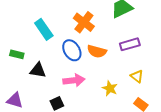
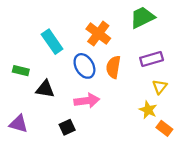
orange semicircle: (97, 51) -> (113, 67), turned 84
yellow triangle: (137, 76) -> (160, 87), moved, turned 32
yellow star: (110, 88) -> (148, 110), moved

